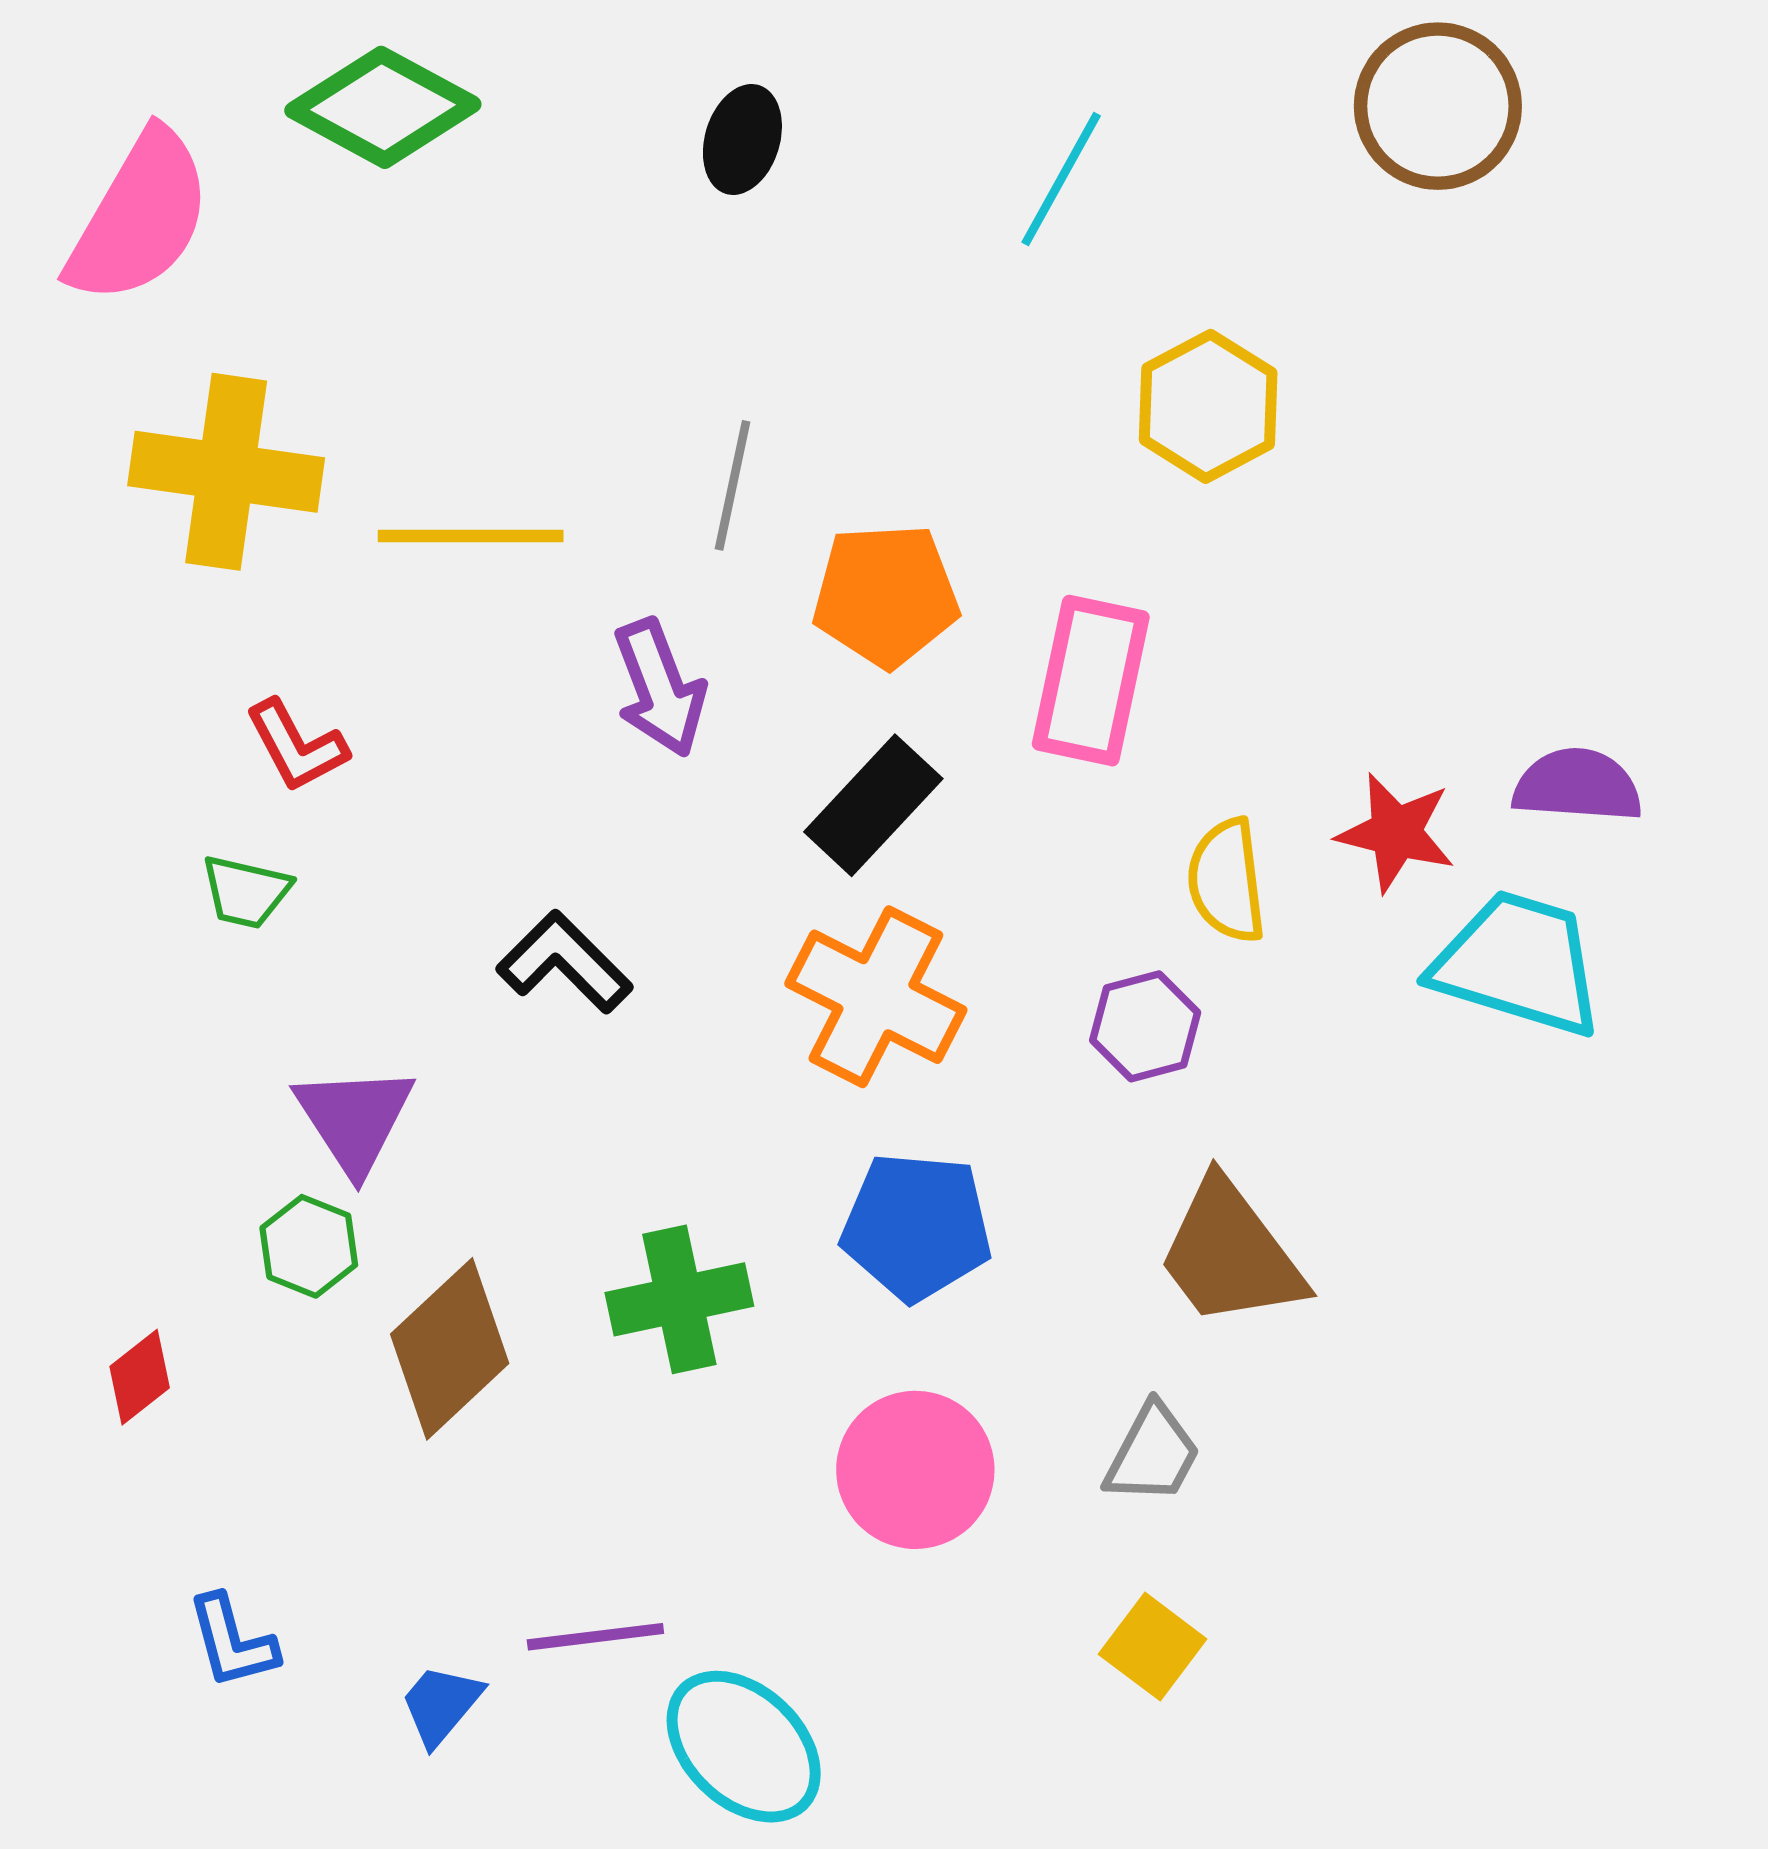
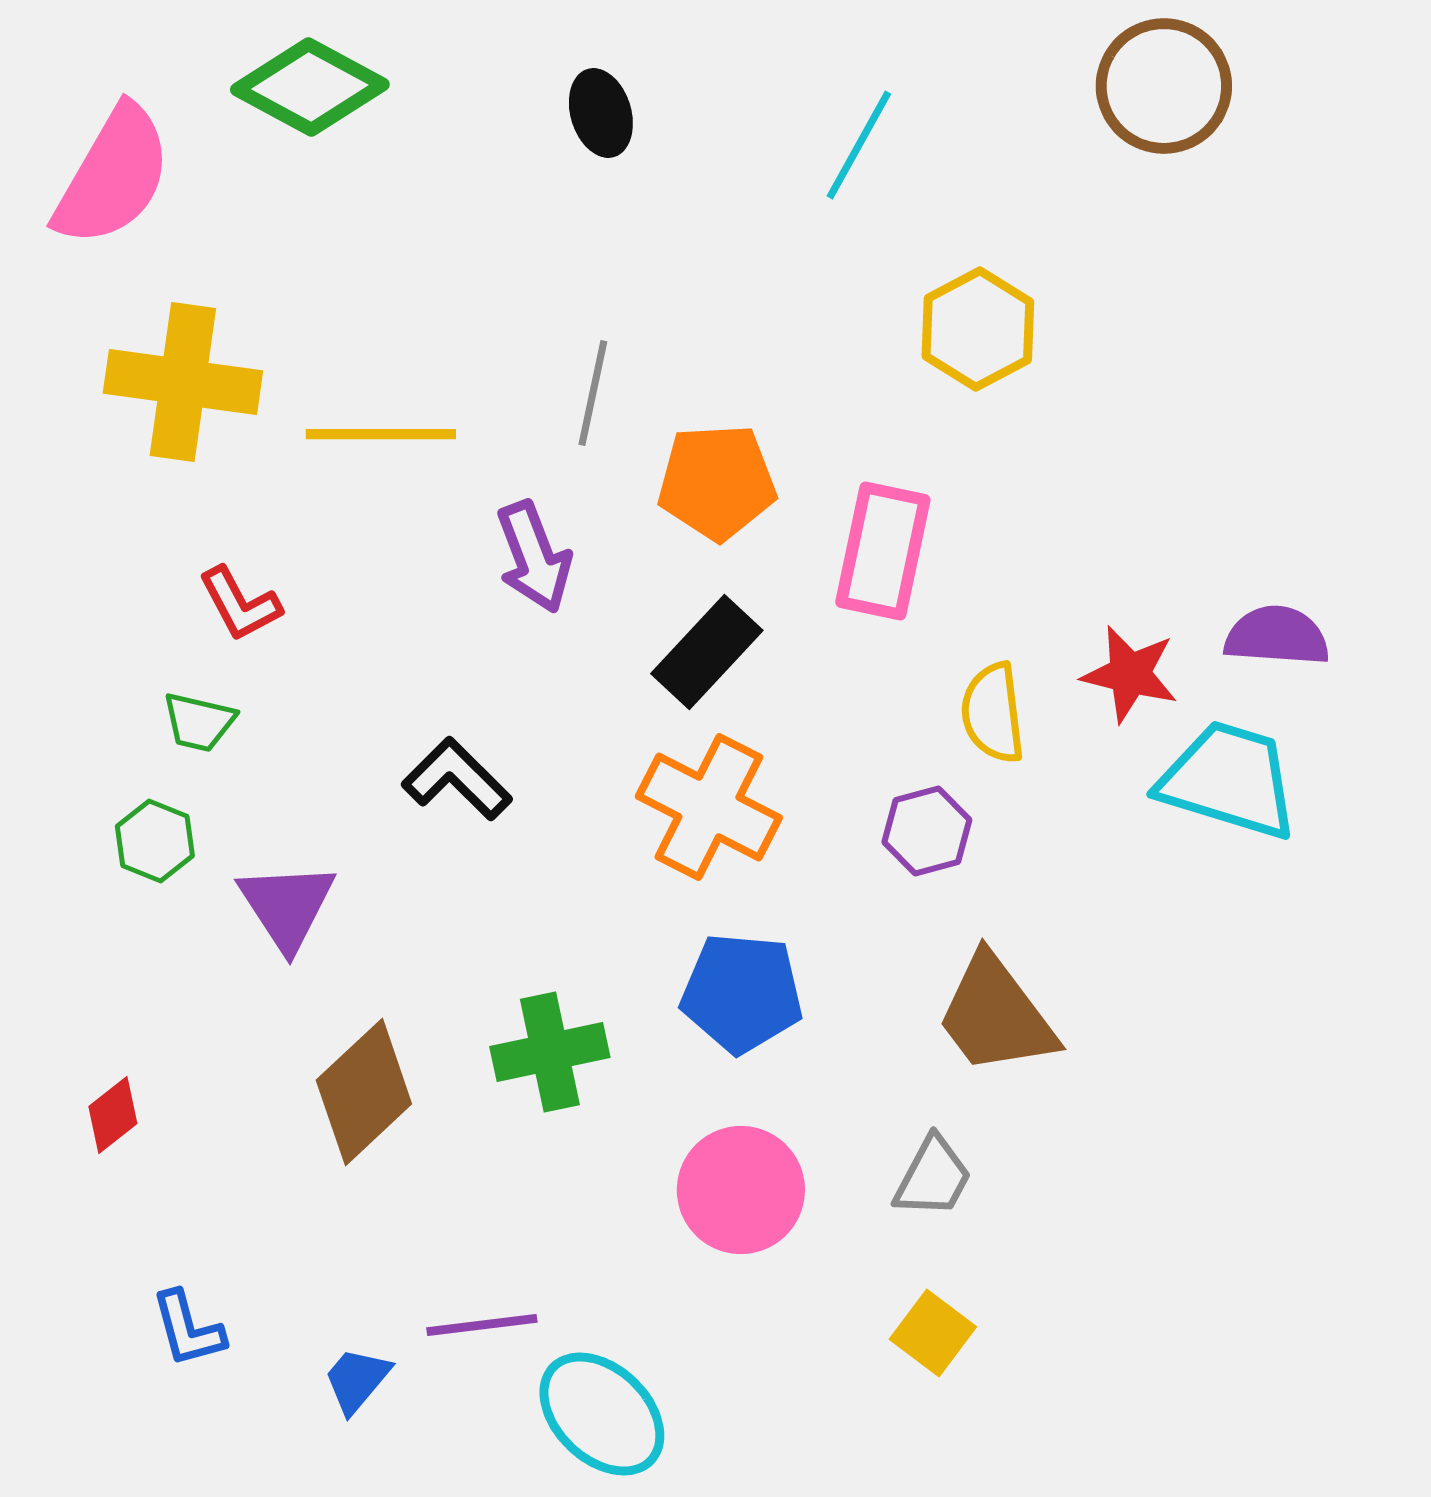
black ellipse: (742, 139) -> (601, 113), turned -34
green hexagon: (309, 1246) -> (155, 841), moved

